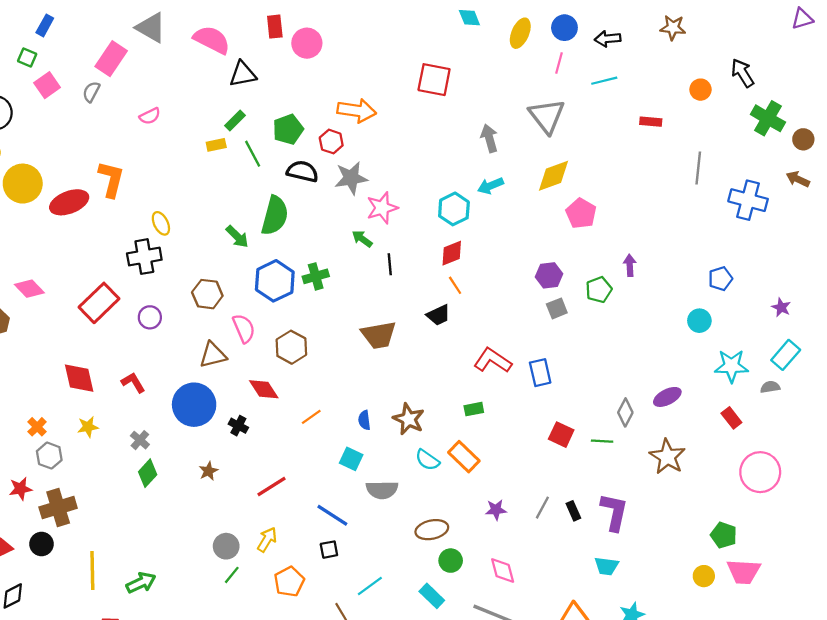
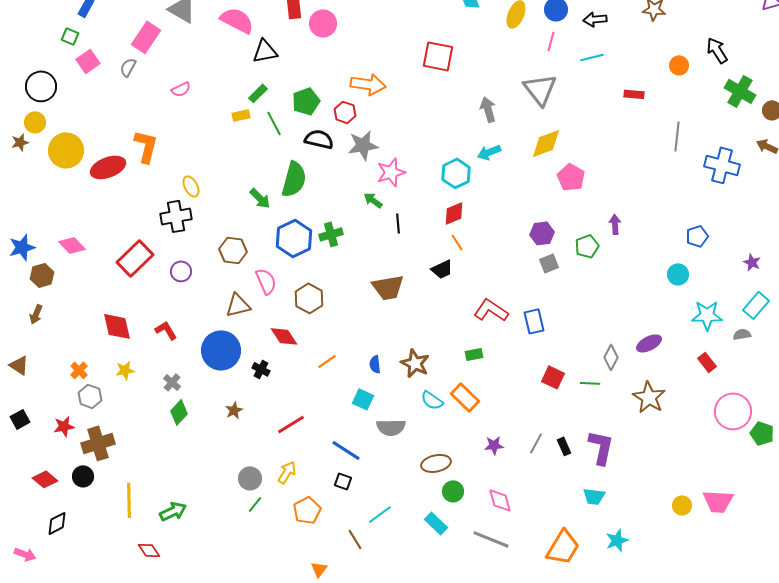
green pentagon: (724, 535) -> (762, 433), moved
black square: (329, 550) -> (343, 481), turned 30

